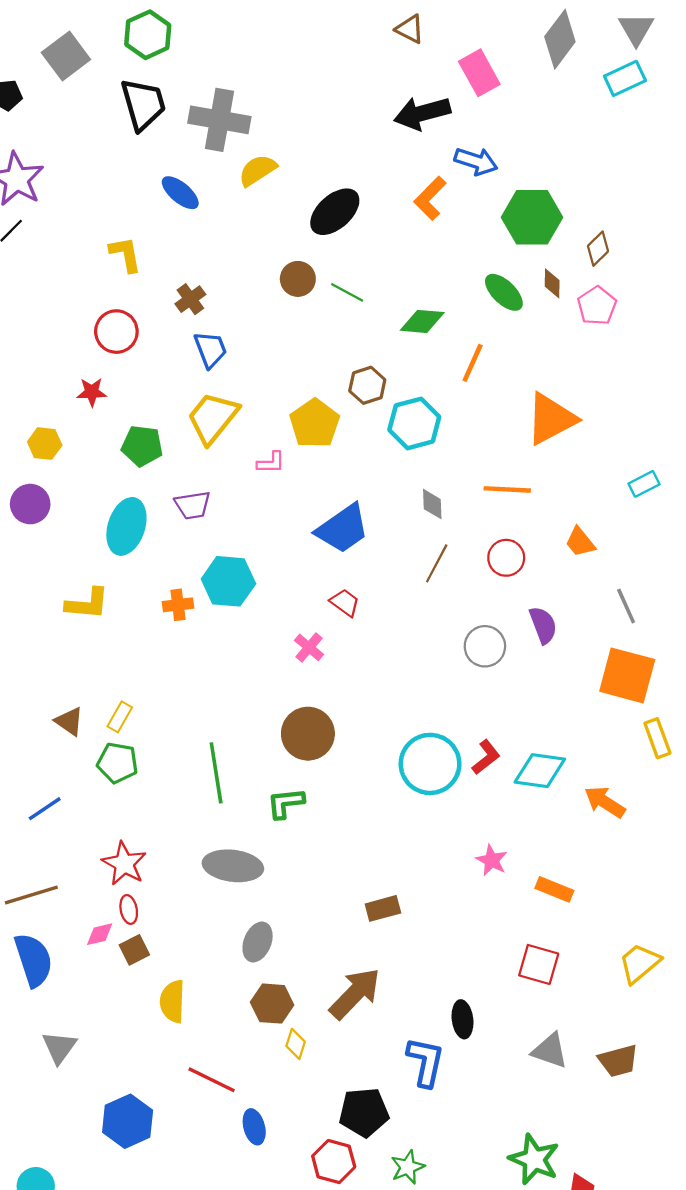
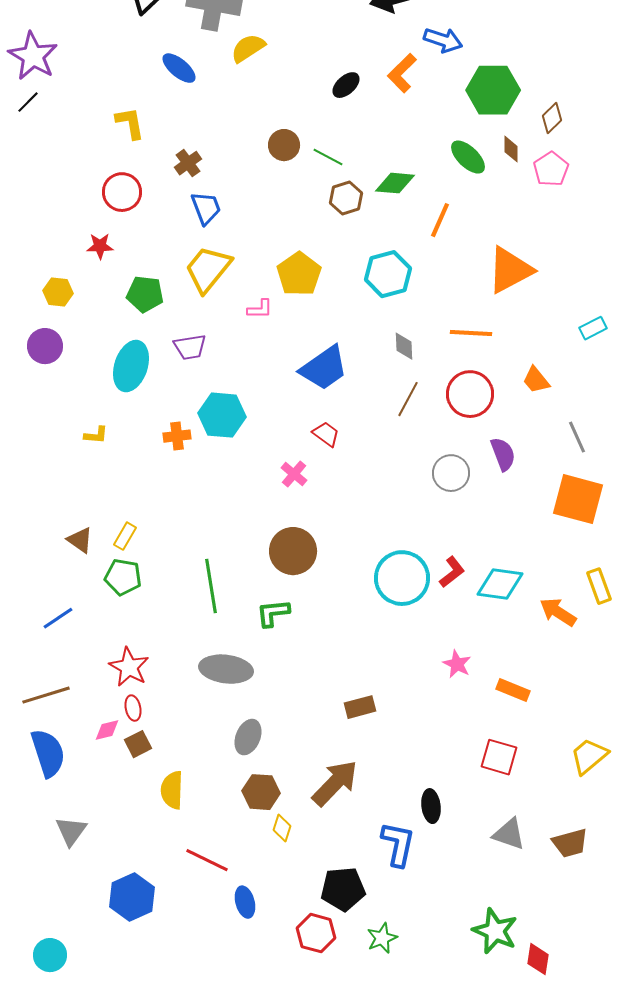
black ellipse: (335, 212) -> (346, 85), moved, size x0.6
brown hexagon: (367, 385) -> (346, 198), moved
red circle: (506, 558) -> (470, 394), size x1.4
yellow L-shape: (87, 604) -> (96, 435), size x0.6
yellow rectangle: (657, 738) -> (599, 586), moved

